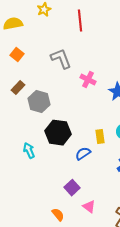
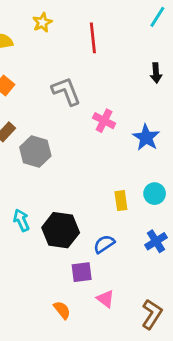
black hexagon: (58, 133) -> (61, 230), moved
blue semicircle: (83, 154) -> (104, 244), moved
purple square: (72, 188) -> (82, 272), turned 35

